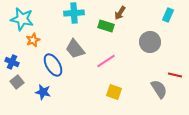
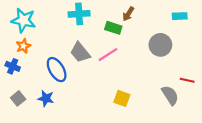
cyan rectangle: (168, 15) -> (180, 16), turned 64
orange star: (33, 40) -> (23, 46), moved
pink line: (106, 61) -> (108, 55), moved
gray square: (17, 82) -> (18, 98), moved

